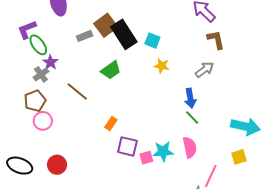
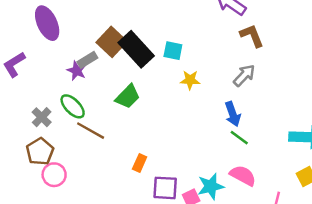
green ellipse: (38, 45) -> (73, 106), moved
purple star: (50, 62) -> (77, 71), moved
pink semicircle: (190, 147) -> (243, 175), turned -40

